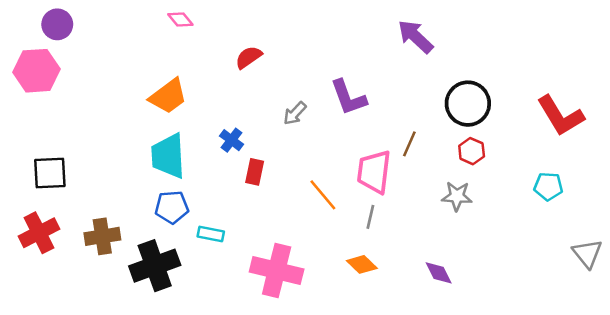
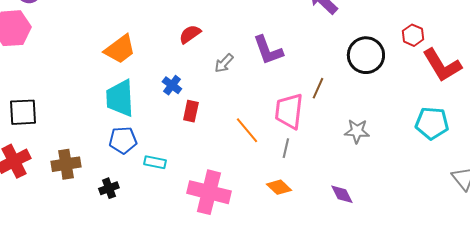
red semicircle: (249, 57) -> (190, 34), moved
red hexagon: (472, 151) -> (413, 35), moved
cyan pentagon: (548, 186) -> (432, 123), size x1.4
black cross: (155, 266) -> (109, 188), size x0.5

